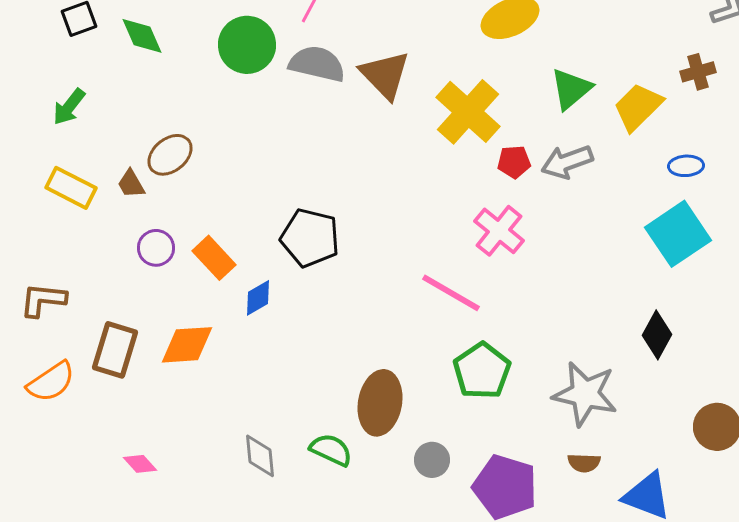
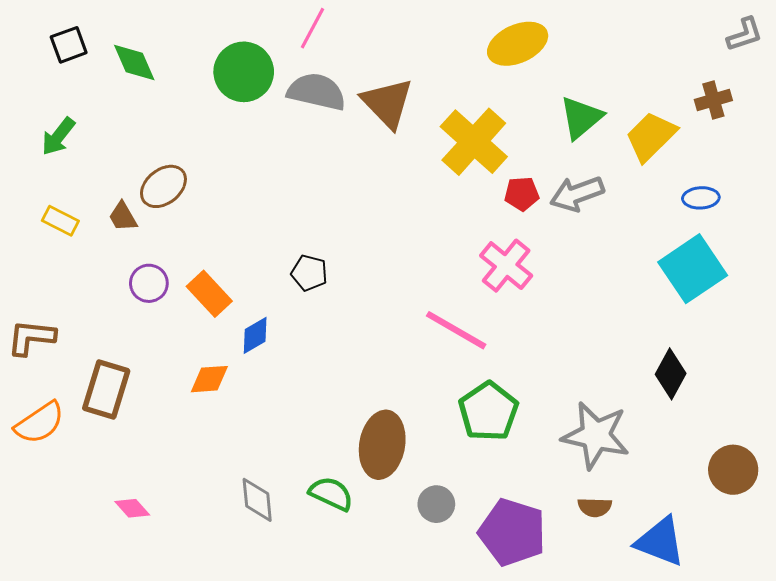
yellow rectangle: (71, 188) -> (60, 221), size x0.7
black pentagon: (310, 238) -> (309, 273), size x0.6
orange diamond: (187, 345) -> (209, 379), moved, size x0.7

